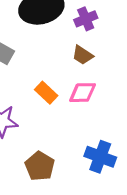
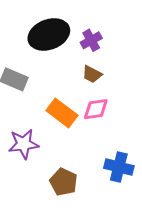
orange rectangle: (46, 93) -> (62, 113), size x1.4

